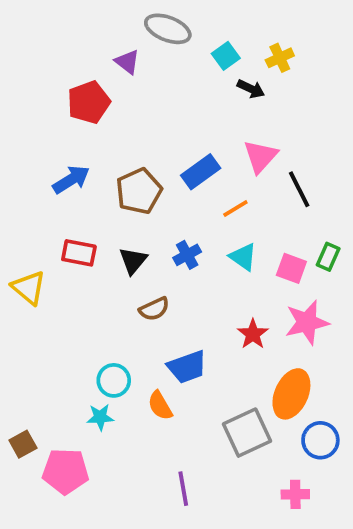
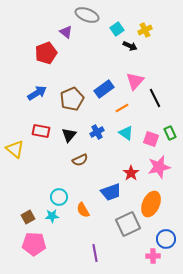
green rectangle: (328, 257) -> (170, 133), turned -48
blue trapezoid: (187, 367) -> (111, 192), moved
blue circle: (320, 440) -> (166, 239), moved
brown square: (23, 444) -> (28, 217), moved

